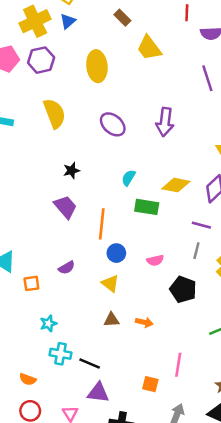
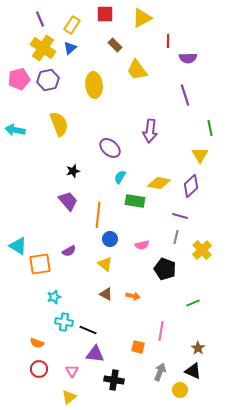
yellow cross: (35, 21) -> (43, 48), turned -30
purple ellipse: (113, 124) -> (110, 148), moved
orange square: (31, 283) -> (40, 264), size x1.6
brown triangle: (112, 320) -> (106, 294), turned 32

